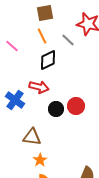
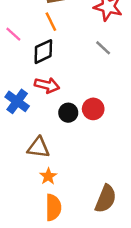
gray line: (68, 40) -> (103, 48), moved
black diamond: (48, 60) -> (43, 52), moved

